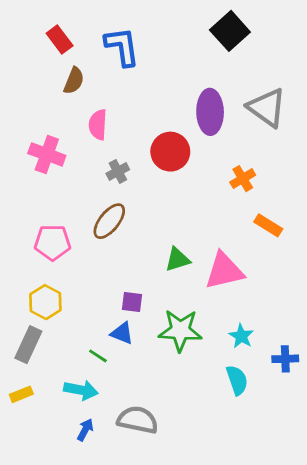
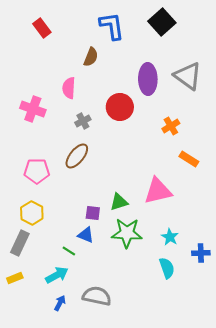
blue L-shape: (122, 47) -> (112, 26), moved
brown semicircle: (74, 81) -> (91, 57), moved
green triangle: (177, 259) -> (119, 202), moved
cyan arrow: (81, 390) -> (57, 275), turned -40

